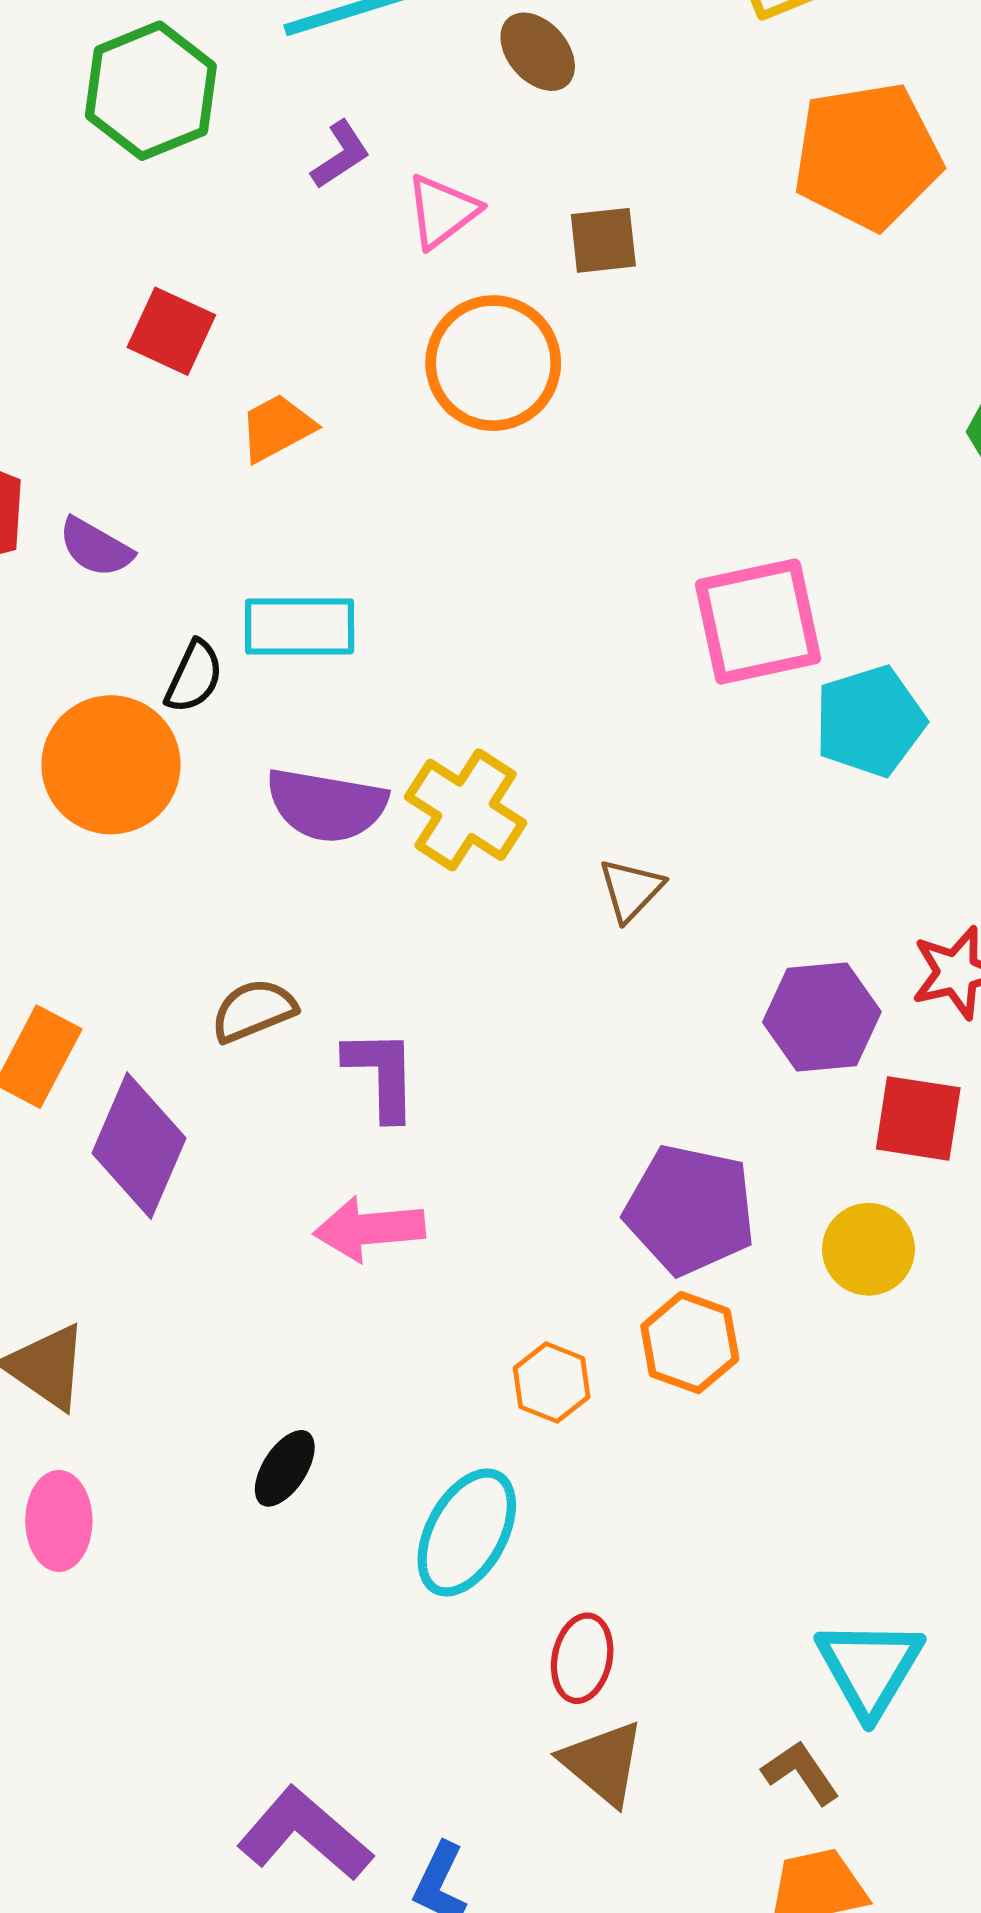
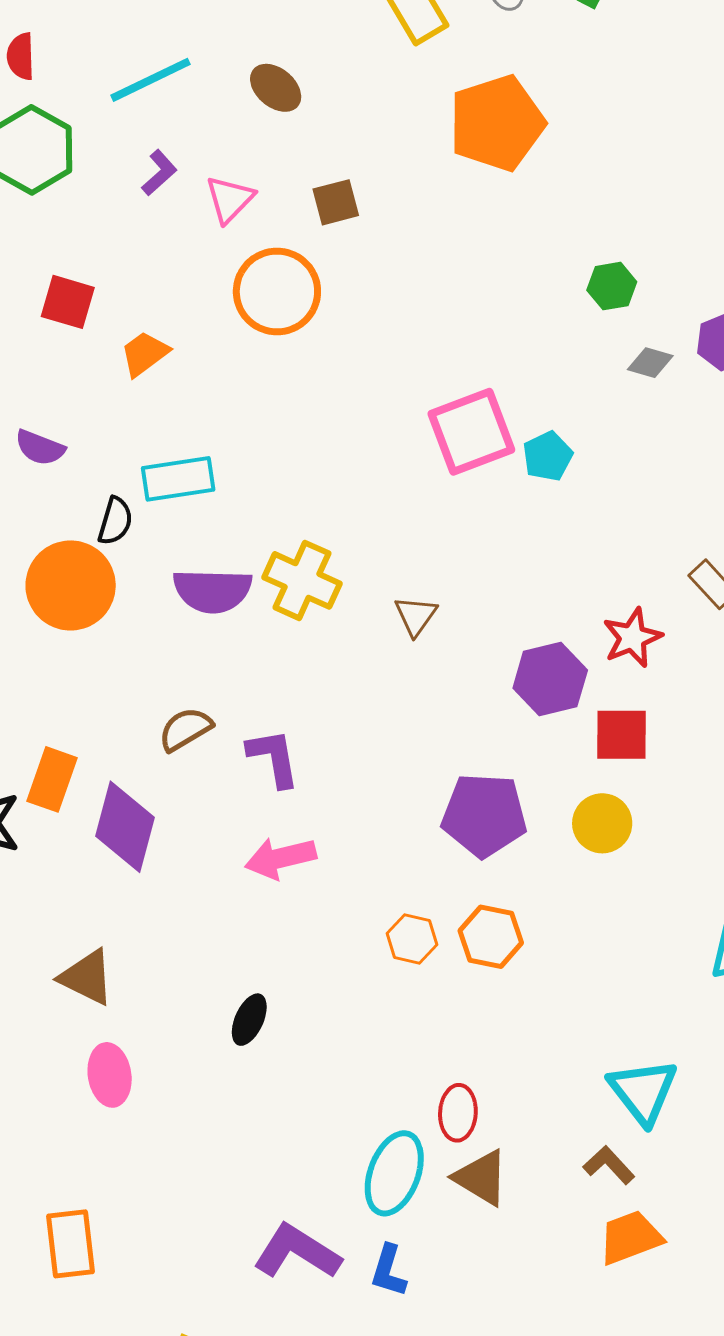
cyan pentagon: (870, 721) -> (548, 456), moved, size x0.7
orange hexagon: (690, 1343) -> (491, 937), moved
cyan ellipse: (467, 1532) -> (394, 1173), moved

